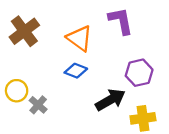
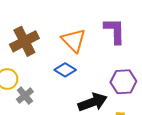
brown cross: (24, 31) -> (24, 41), moved

